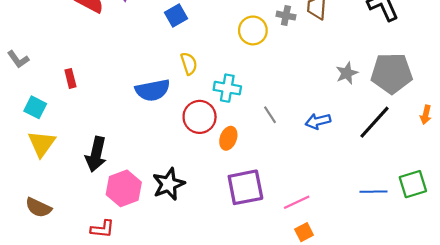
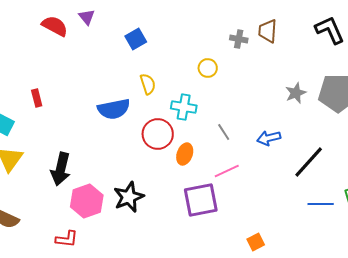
yellow circle: (253, 30) -> (208, 68), moved, size x0.7
black line: (375, 122) -> (309, 162), moved
pink line: (297, 202) -> (227, 171), moved

